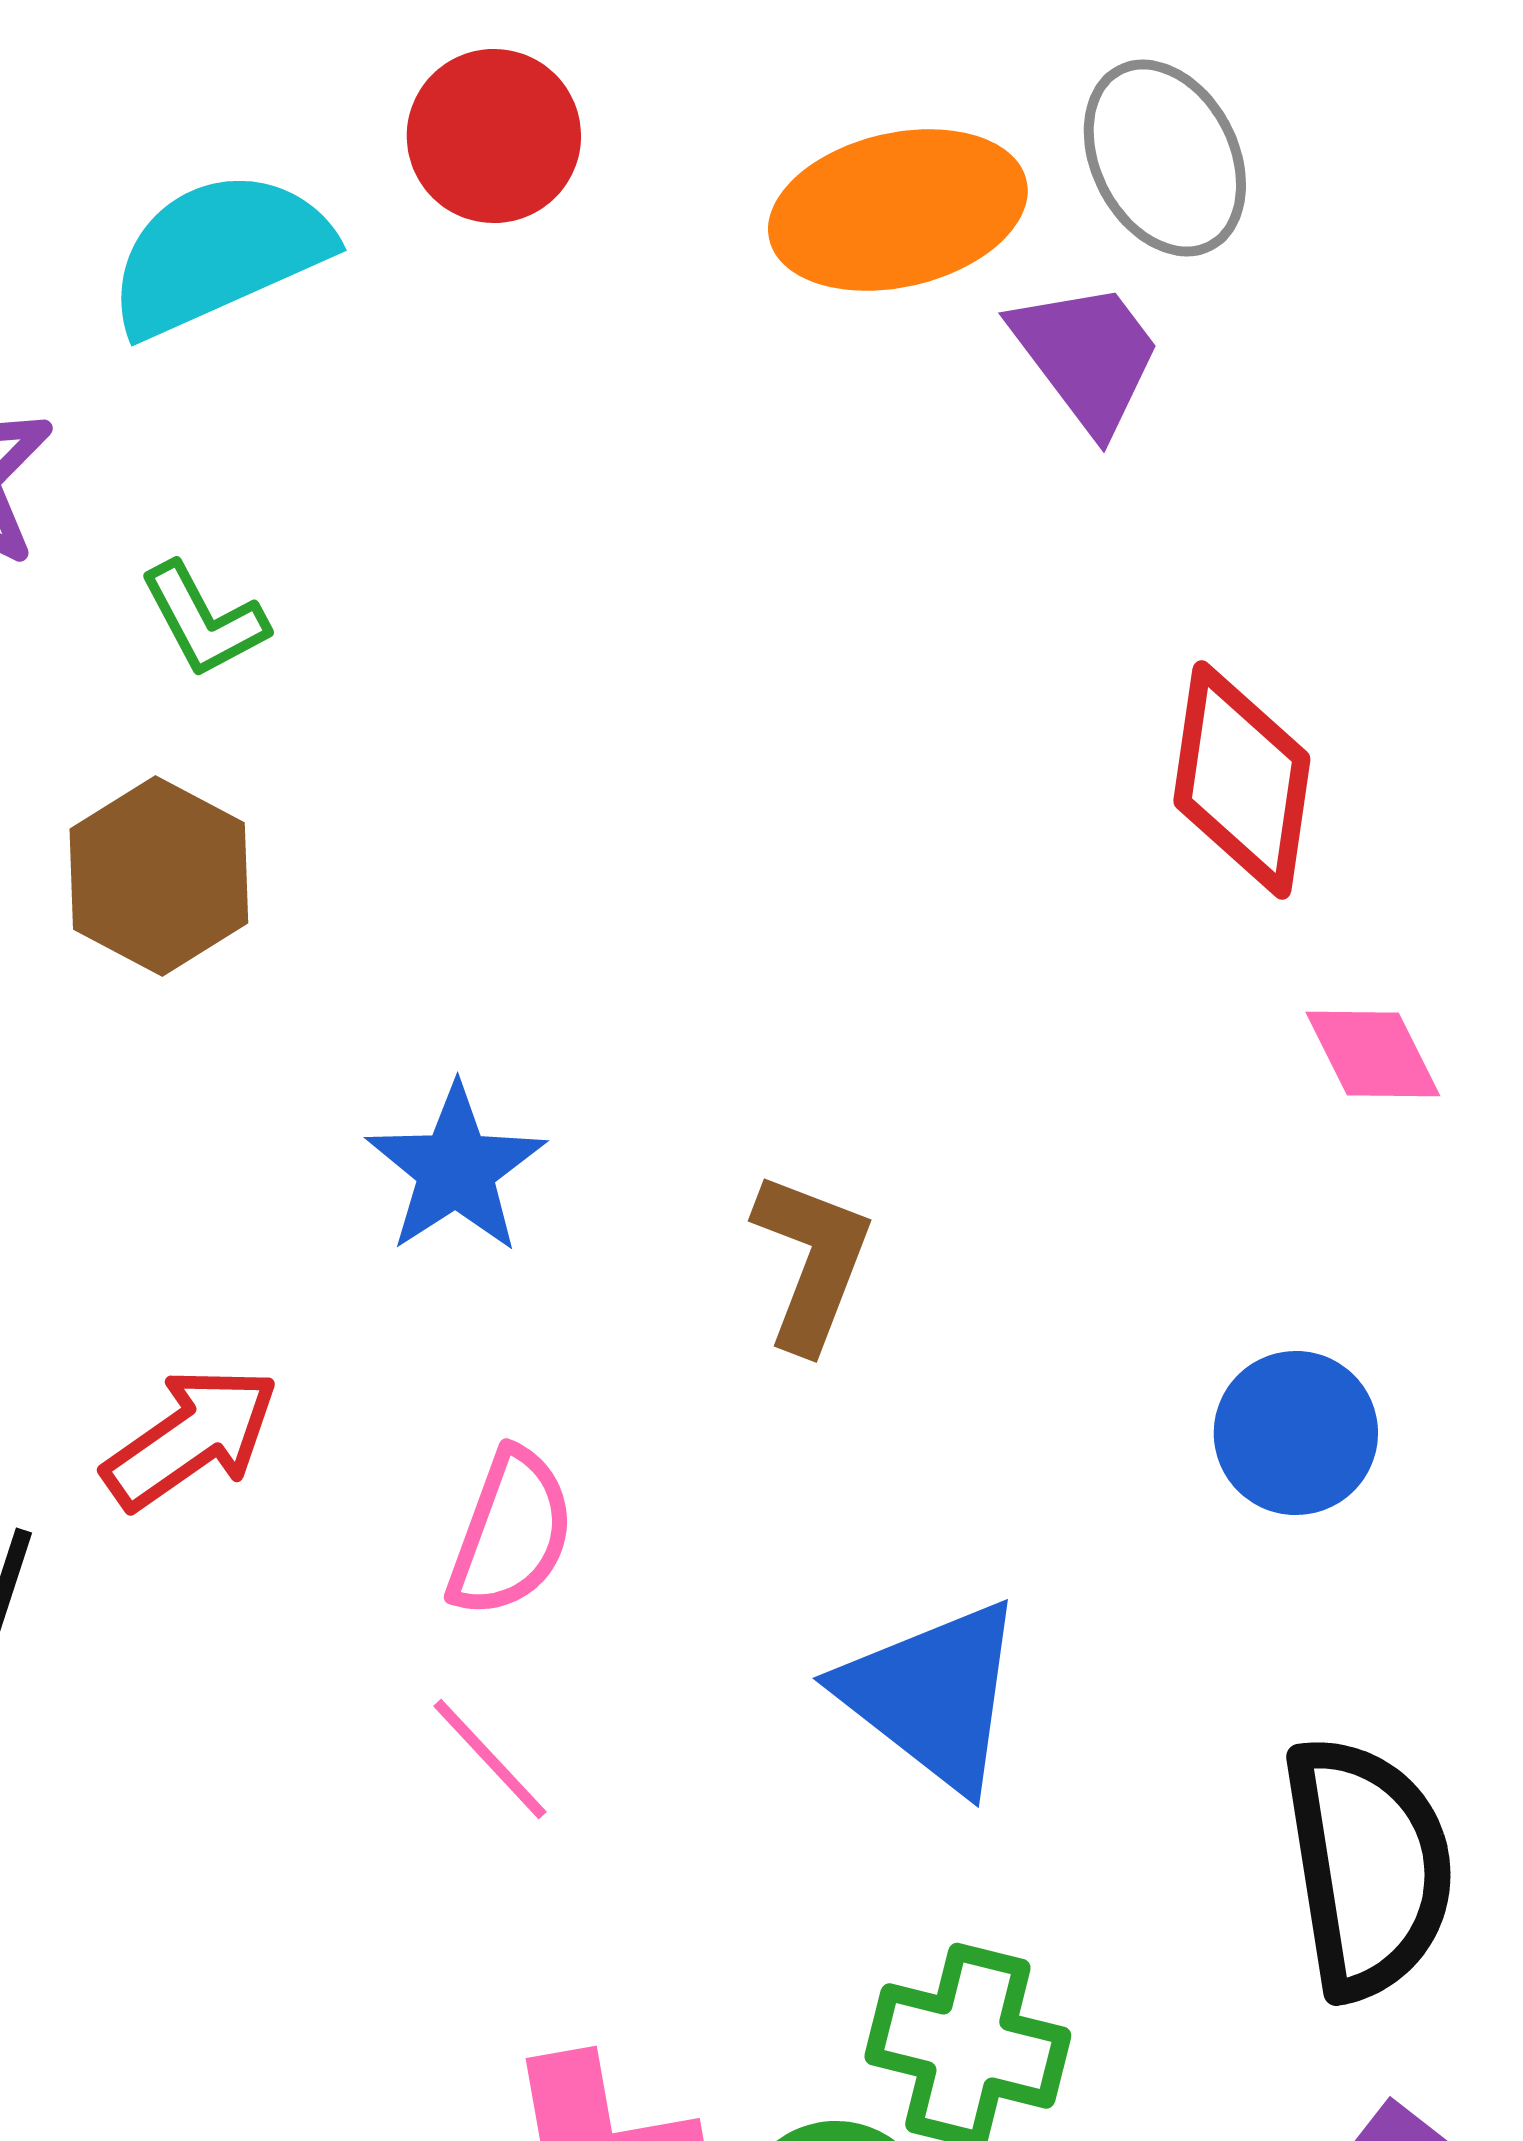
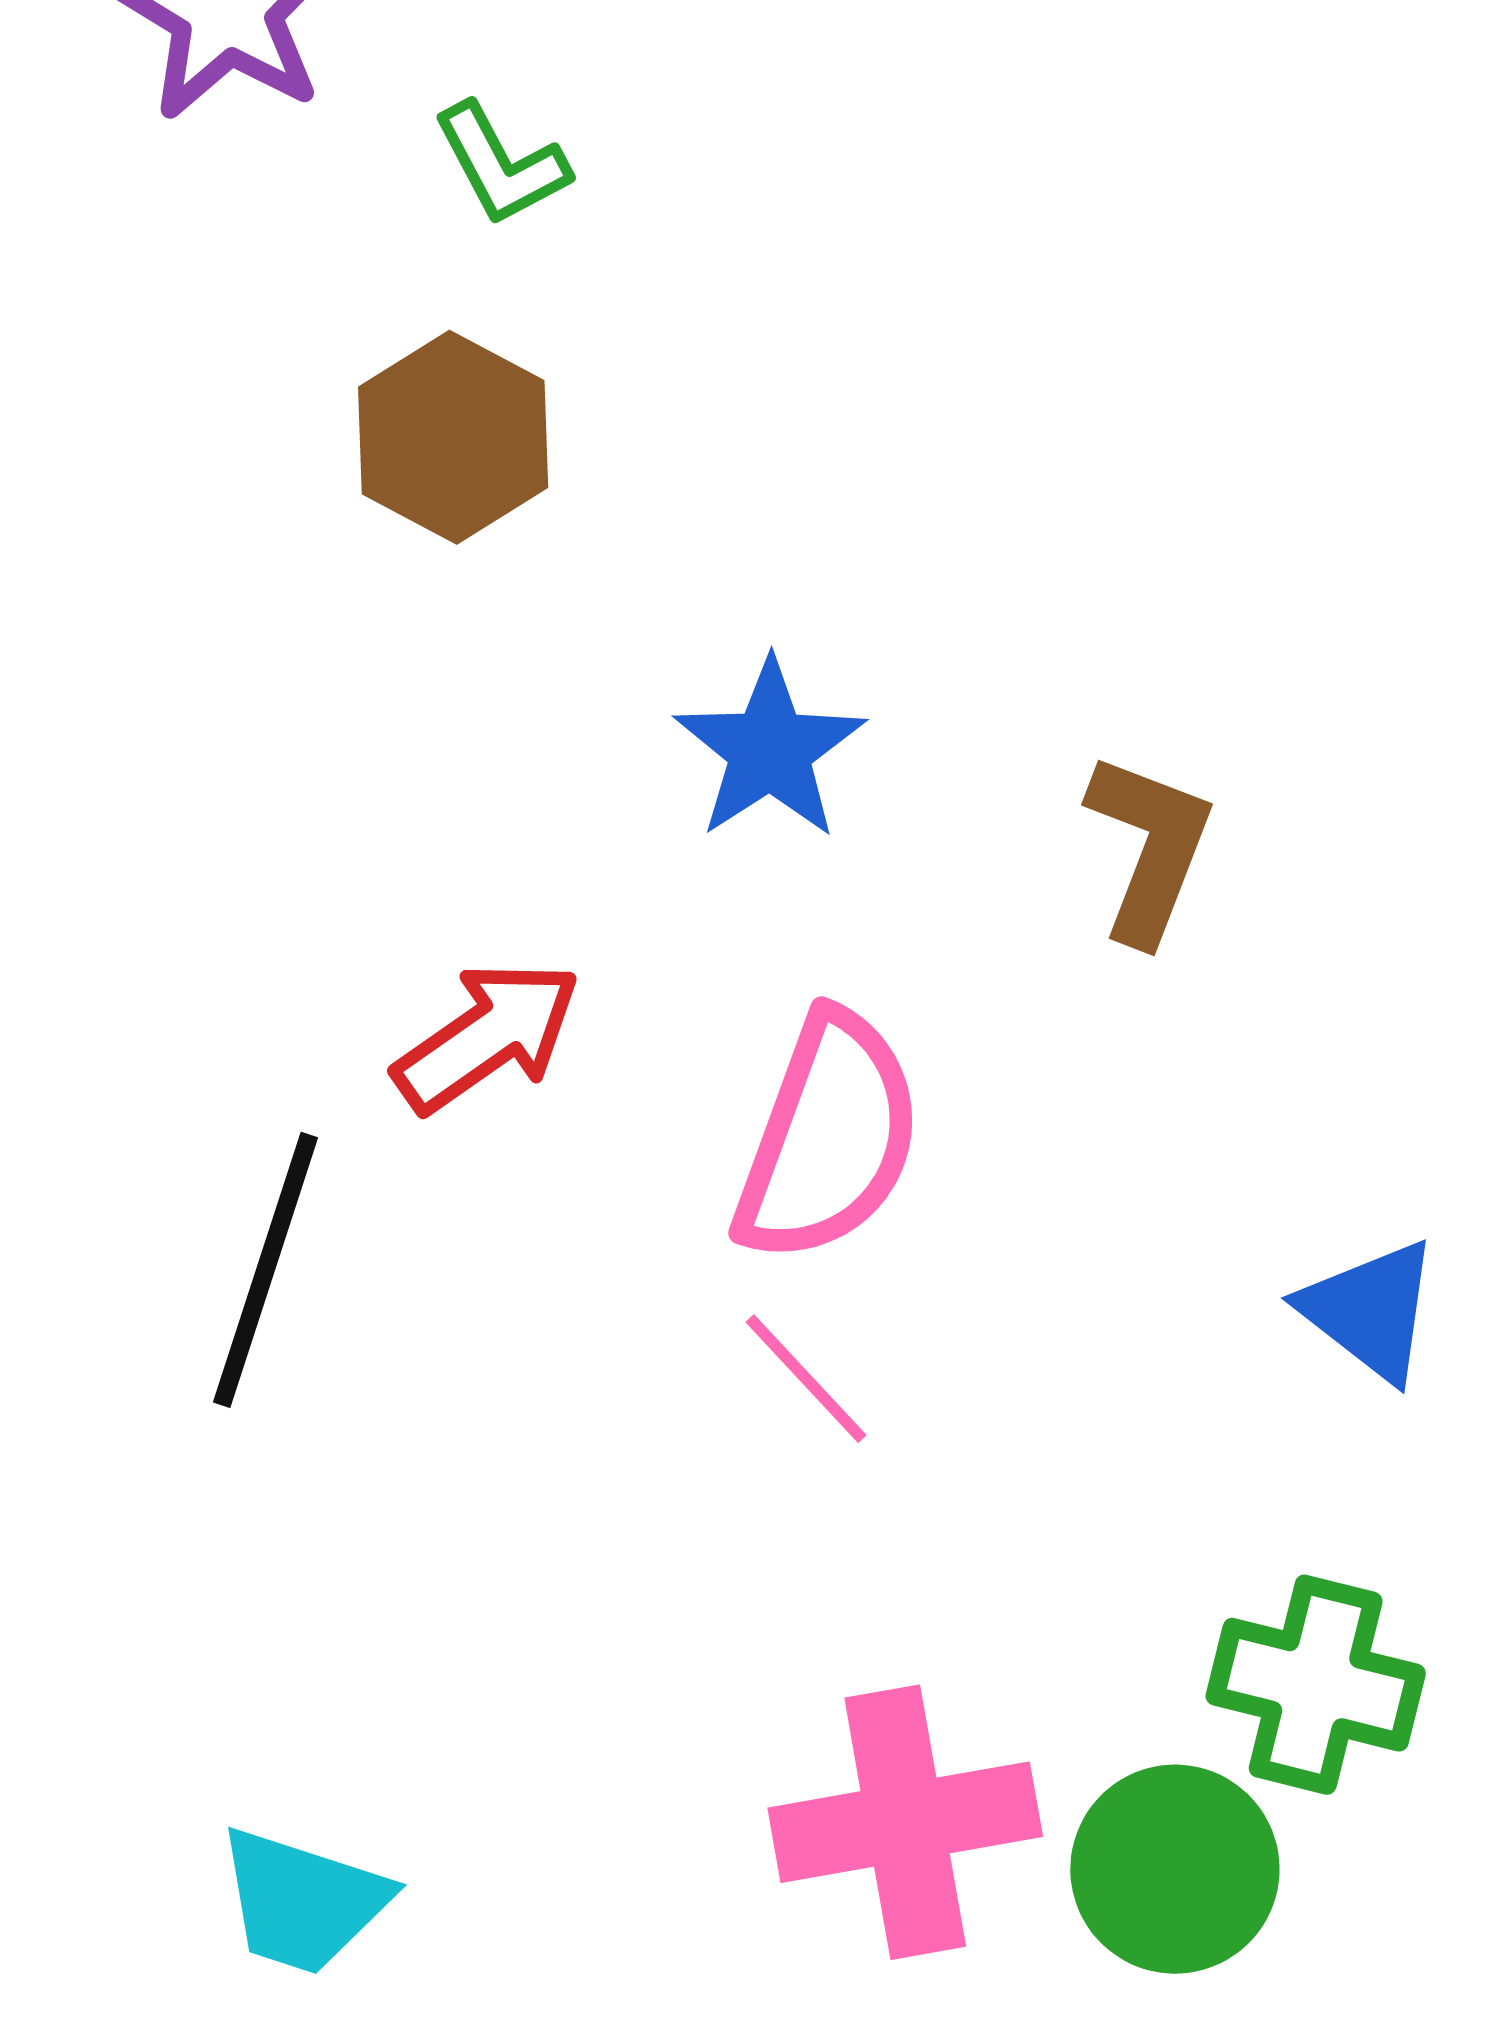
pink semicircle: (511, 1533) -> (828, 1138), size x1.4
blue triangle: (933, 1695) -> (1370, 1310), moved, size x0.7

